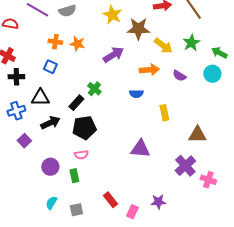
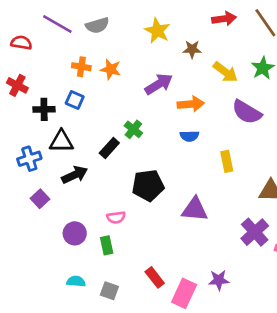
brown star: (138, 29) -> (192, 49), size x0.6
orange arrow: (149, 70) -> (191, 104), moved
purple semicircle: (179, 76) -> (247, 112), size x1.6
black cross: (16, 77) -> (44, 109), moved
black pentagon: (84, 128) -> (148, 185), moved
cyan semicircle: (51, 203) -> (76, 281), turned 64
gray square: (76, 210) -> (109, 291), turned 32
pink rectangle: (132, 212) -> (184, 293), size x1.5

